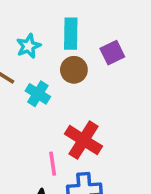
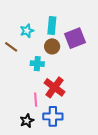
purple square: (112, 53) -> (75, 38), size x1.5
cyan cross: (38, 94) -> (37, 64), moved, turned -32

